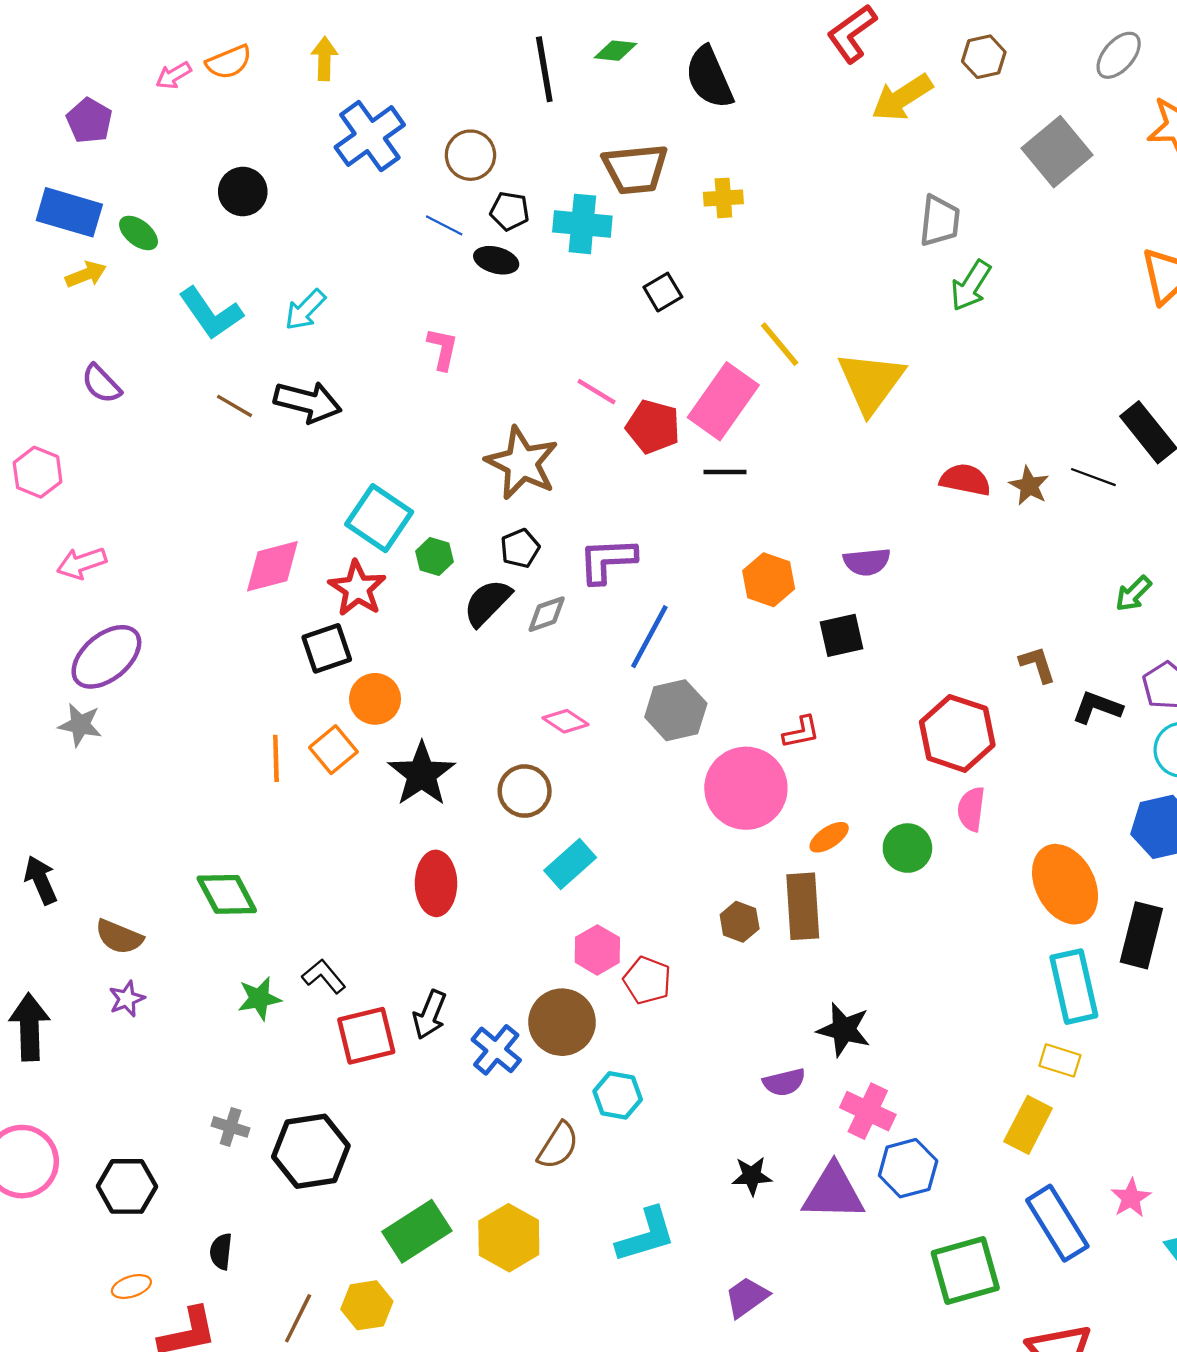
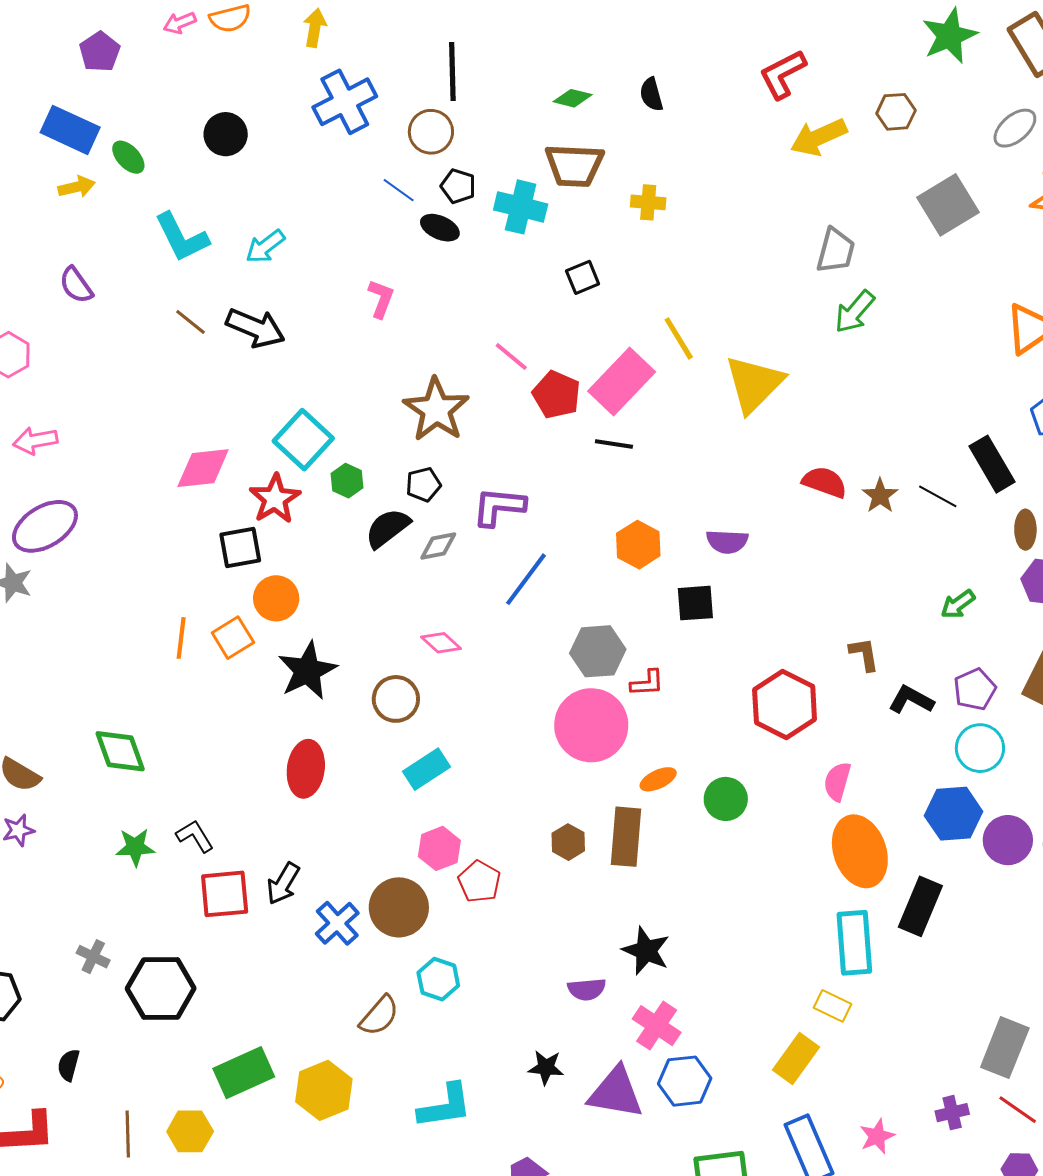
green diamond: (616, 51) -> (573, 98), moved
black line: (544, 69) -> (452, 72), moved
black semicircle: (709, 77) -> (651, 94), size x0.6
gray hexagon: (676, 710) -> (598, 651), moved
pink semicircle: (971, 809) -> (837, 782), moved
brown line: (298, 1318) -> (128, 1134), turned -36

